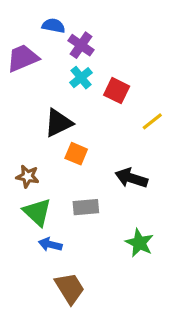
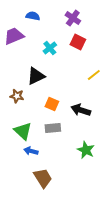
purple cross: (81, 45) -> (73, 18), moved
red square: (117, 91) -> (78, 42), moved
orange square: (76, 154) -> (52, 104), moved
brown star: (28, 176) -> (17, 96), moved

